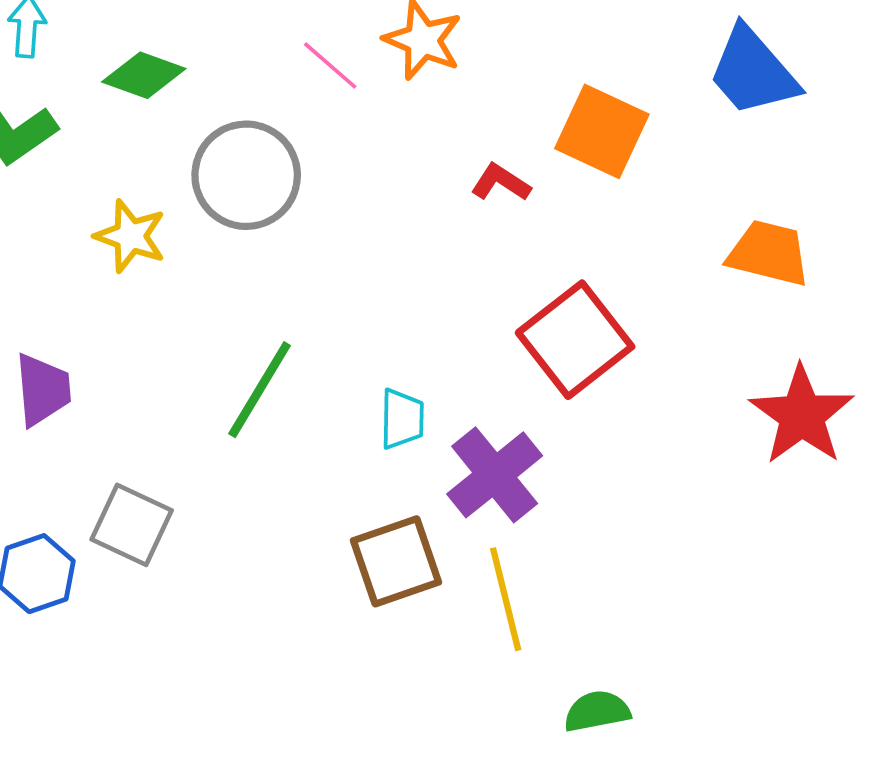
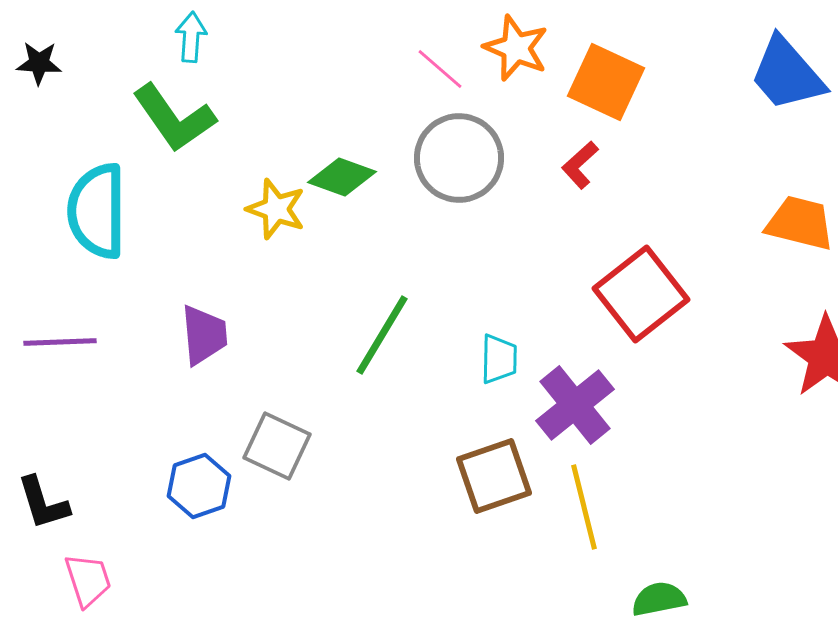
green diamond: (144, 75) -> (342, 177), moved
orange square: (602, 131) -> (606, 82), moved
gray circle: (246, 175) -> (459, 158), moved
red L-shape: (501, 183) -> (580, 165), turned -75

